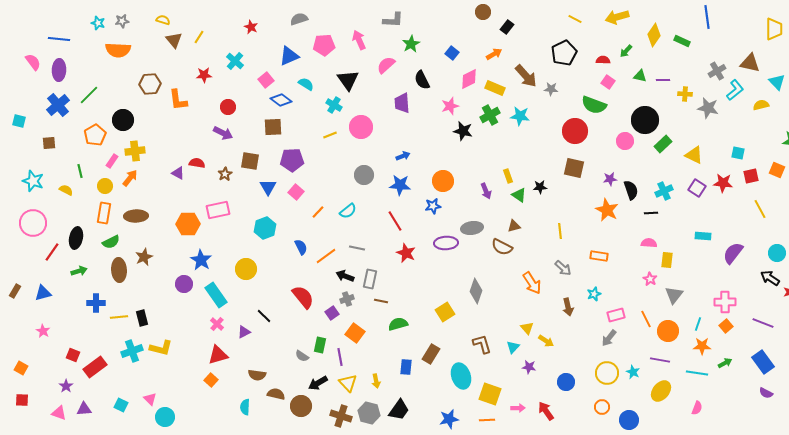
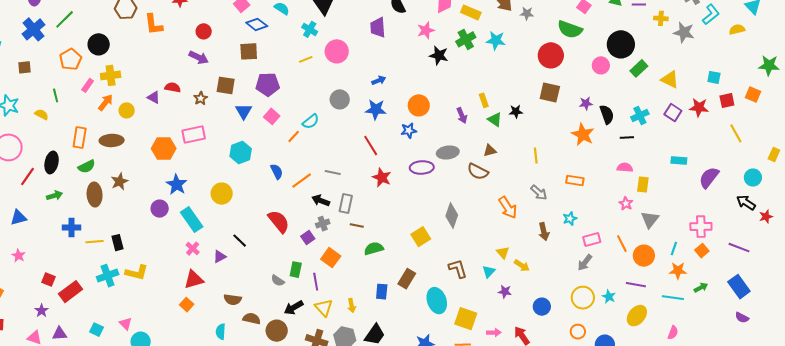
yellow circle: (105, 186) -> (127, 110), moved
cyan semicircle: (348, 211) -> (311, 121), moved

